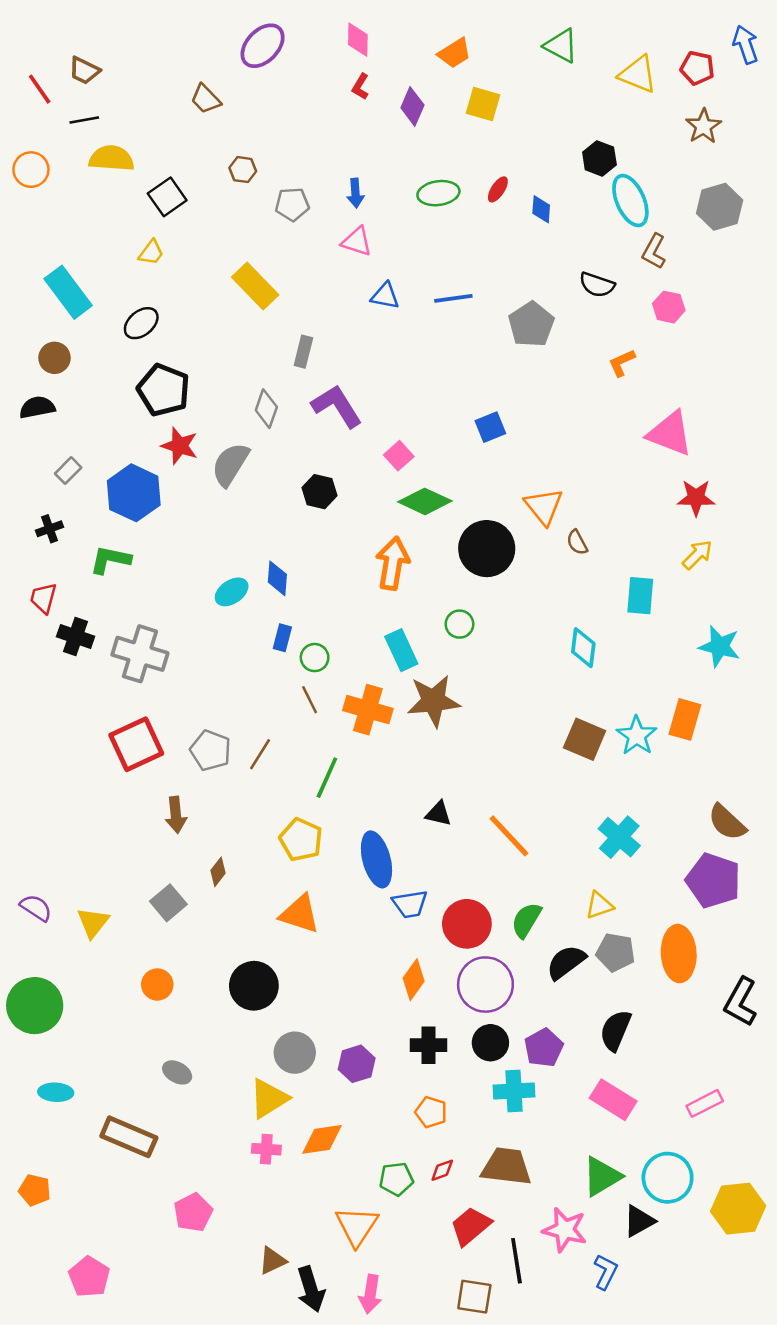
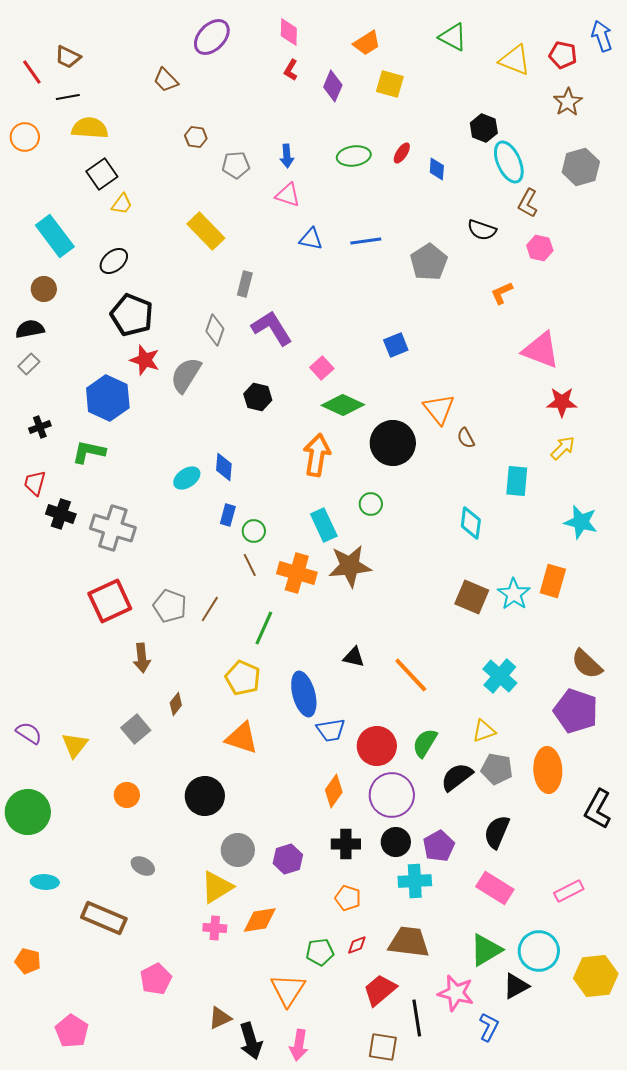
black square: (167, 197) -> (102, 174), moved
gray rectangle: (68, 471) -> (29, 364), moved

